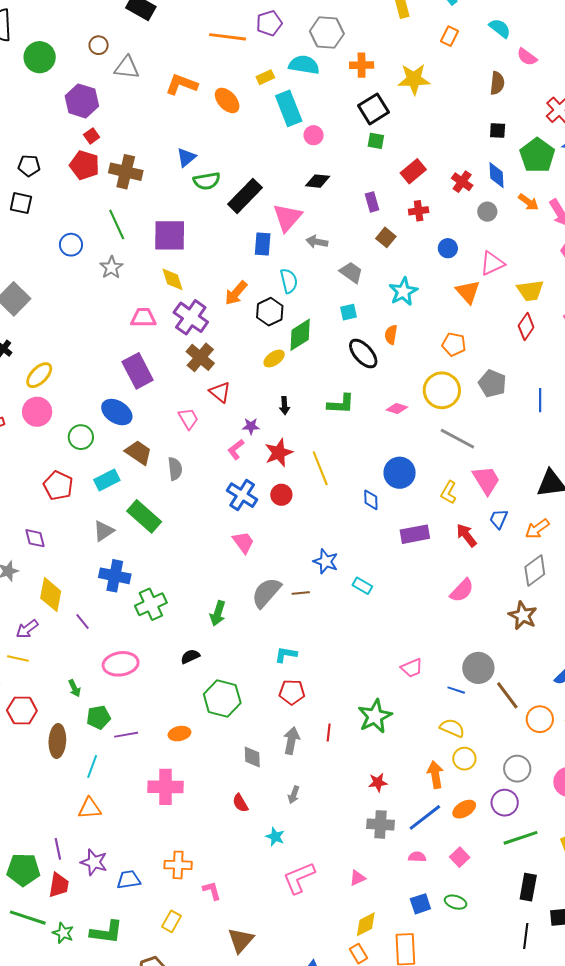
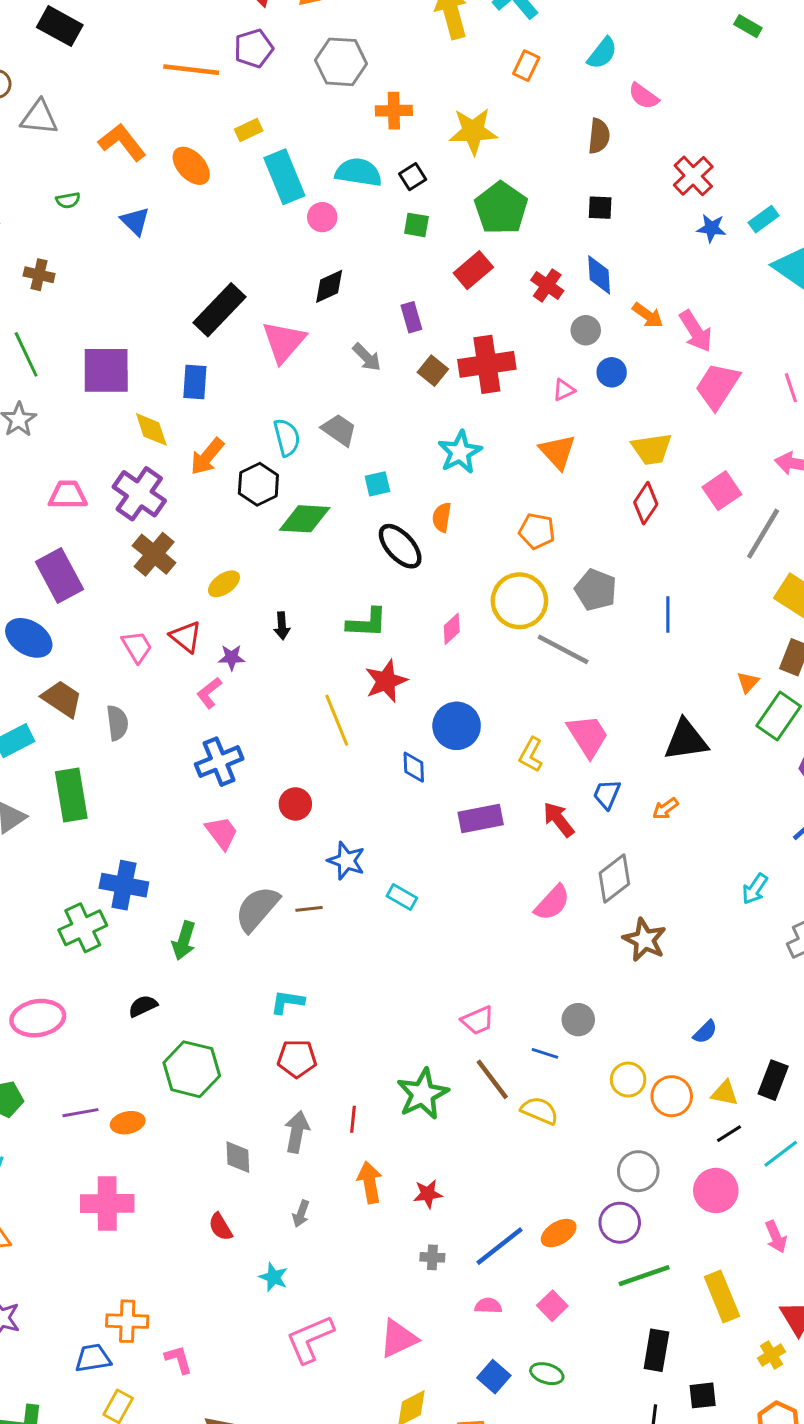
cyan semicircle: (500, 28) -> (602, 53), turned 90
cyan semicircle: (304, 65) -> (358, 172), moved
orange L-shape: (182, 84) -> (122, 142), turned 32
black square: (374, 109) -> (413, 177), size x0.6
green pentagon: (537, 155) -> (501, 208), moved
blue triangle: (186, 157) -> (135, 221), moved, turned -35
brown cross: (126, 172) -> (39, 275), size x0.6
green semicircle: (207, 181) -> (68, 200), moved, size x0.6
black diamond: (318, 181) -> (329, 286), turned -30
red cross: (419, 211) -> (487, 364), moved, size x1.8
gray arrow: (317, 242) -> (367, 357), moved, turned -145
blue rectangle: (263, 244) -> (195, 382), moved
blue circle: (448, 248) -> (612, 372), moved
pink triangle: (492, 263) -> (564, 390), moved, size x0.6
gray trapezoid: (351, 272) -> (339, 430), moved
yellow diamond: (173, 279) -> (151, 429), moved
green diamond: (300, 335) -> (305, 519), turned 36
yellow ellipse: (274, 359) -> (224, 584), moved
red triangle: (220, 392) -> (186, 637), moved
pink diamond: (397, 409) -> (452, 629), turned -60
gray line: (457, 439) -> (563, 649), moved
red star: (279, 453) -> (386, 681), moved
blue cross: (242, 495) -> (219, 762), turned 36
red circle: (281, 495) -> (295, 804), moved
green rectangle: (144, 516) -> (71, 795), turned 40
orange arrow: (537, 529) -> (665, 809), size x0.7
gray diamond: (535, 570) -> (614, 879), moved
blue cross: (115, 576) -> (124, 885), moved
gray circle: (478, 668) -> (578, 1020), size x0.7
brown line: (507, 695) -> (492, 1079), moved
purple line: (126, 735) -> (80, 1113), moved
yellow circle: (464, 759) -> (628, 1080), moved
orange arrow: (435, 775) -> (370, 1182), moved
gray cross: (380, 824) -> (432, 1257), size x0.6
pink triangle: (357, 878) -> (398, 1339), size x1.6
blue trapezoid: (129, 880) -> (93, 1358), moved
blue square: (420, 904) -> (494, 1377), turned -30

